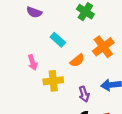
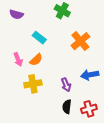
orange semicircle: (77, 60) -> (36, 60), moved
yellow cross: (53, 81) -> (33, 84), moved

